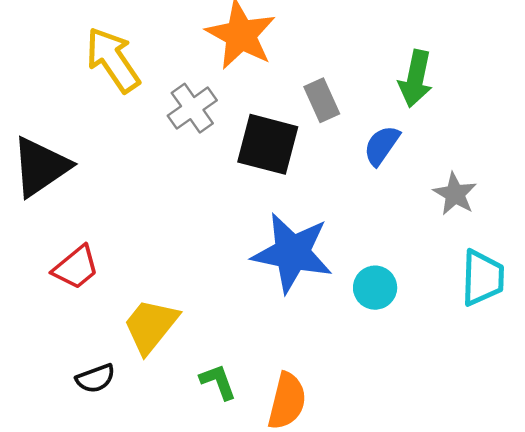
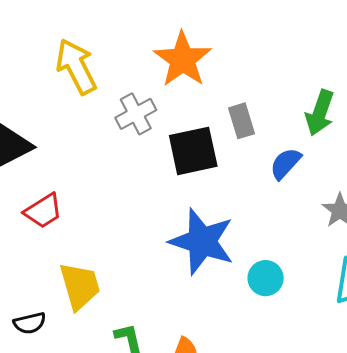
black square: (268, 144) -> (193, 151), turned -34
red trapezoid: (76, 267) -> (43, 211), moved
yellow trapezoid: (151, 326) -> (80, 286), turned 118

